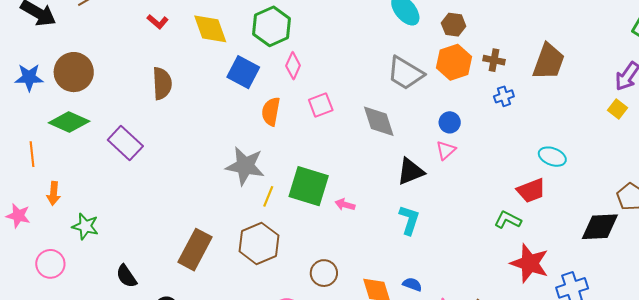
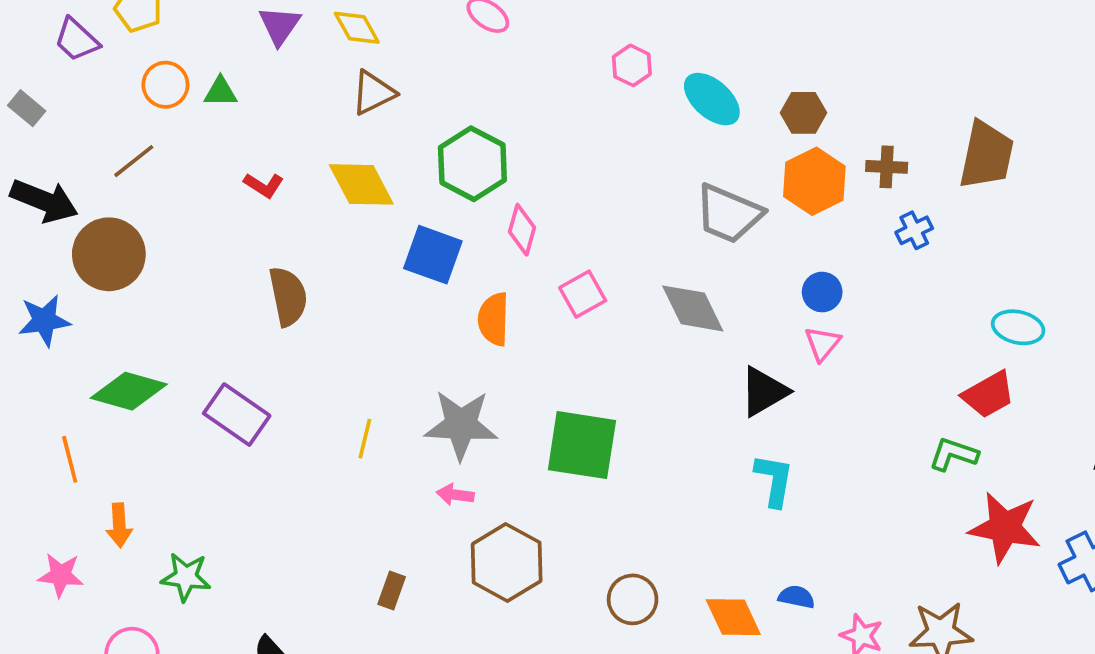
brown circle: (74, 72) -> (109, 254), moved
yellow line: (268, 196) -> (365, 439), moved
pink arrow: (345, 205) -> (455, 495), moved
brown rectangle: (195, 250) -> (392, 590), size x0.5

